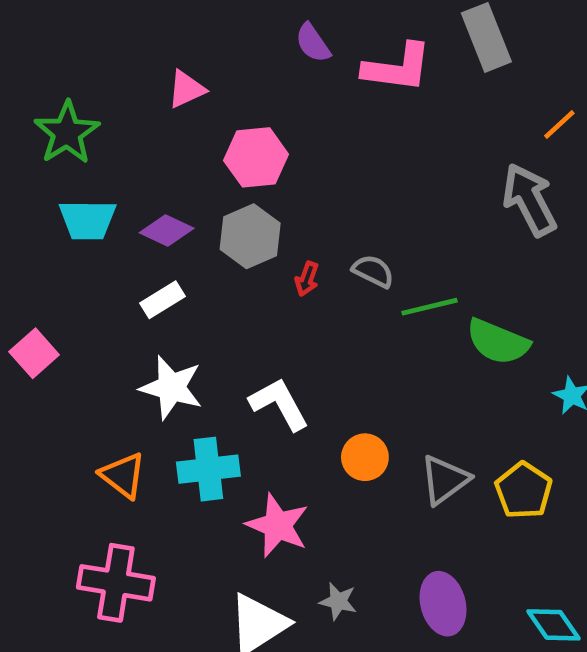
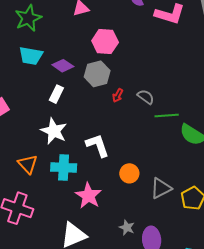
white rectangle: (163, 300) -> (56, 94), turned -42
gray star: (338, 601) -> (127, 228), moved

